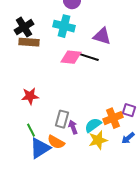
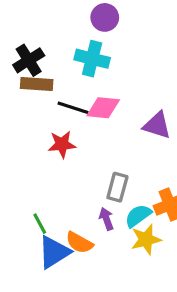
purple triangle: (102, 36) -> (157, 125), moved
black line: (89, 57) -> (73, 108), moved
red star: (30, 96) -> (62, 144), moved
gray rectangle: (62, 119) -> (117, 187), moved

